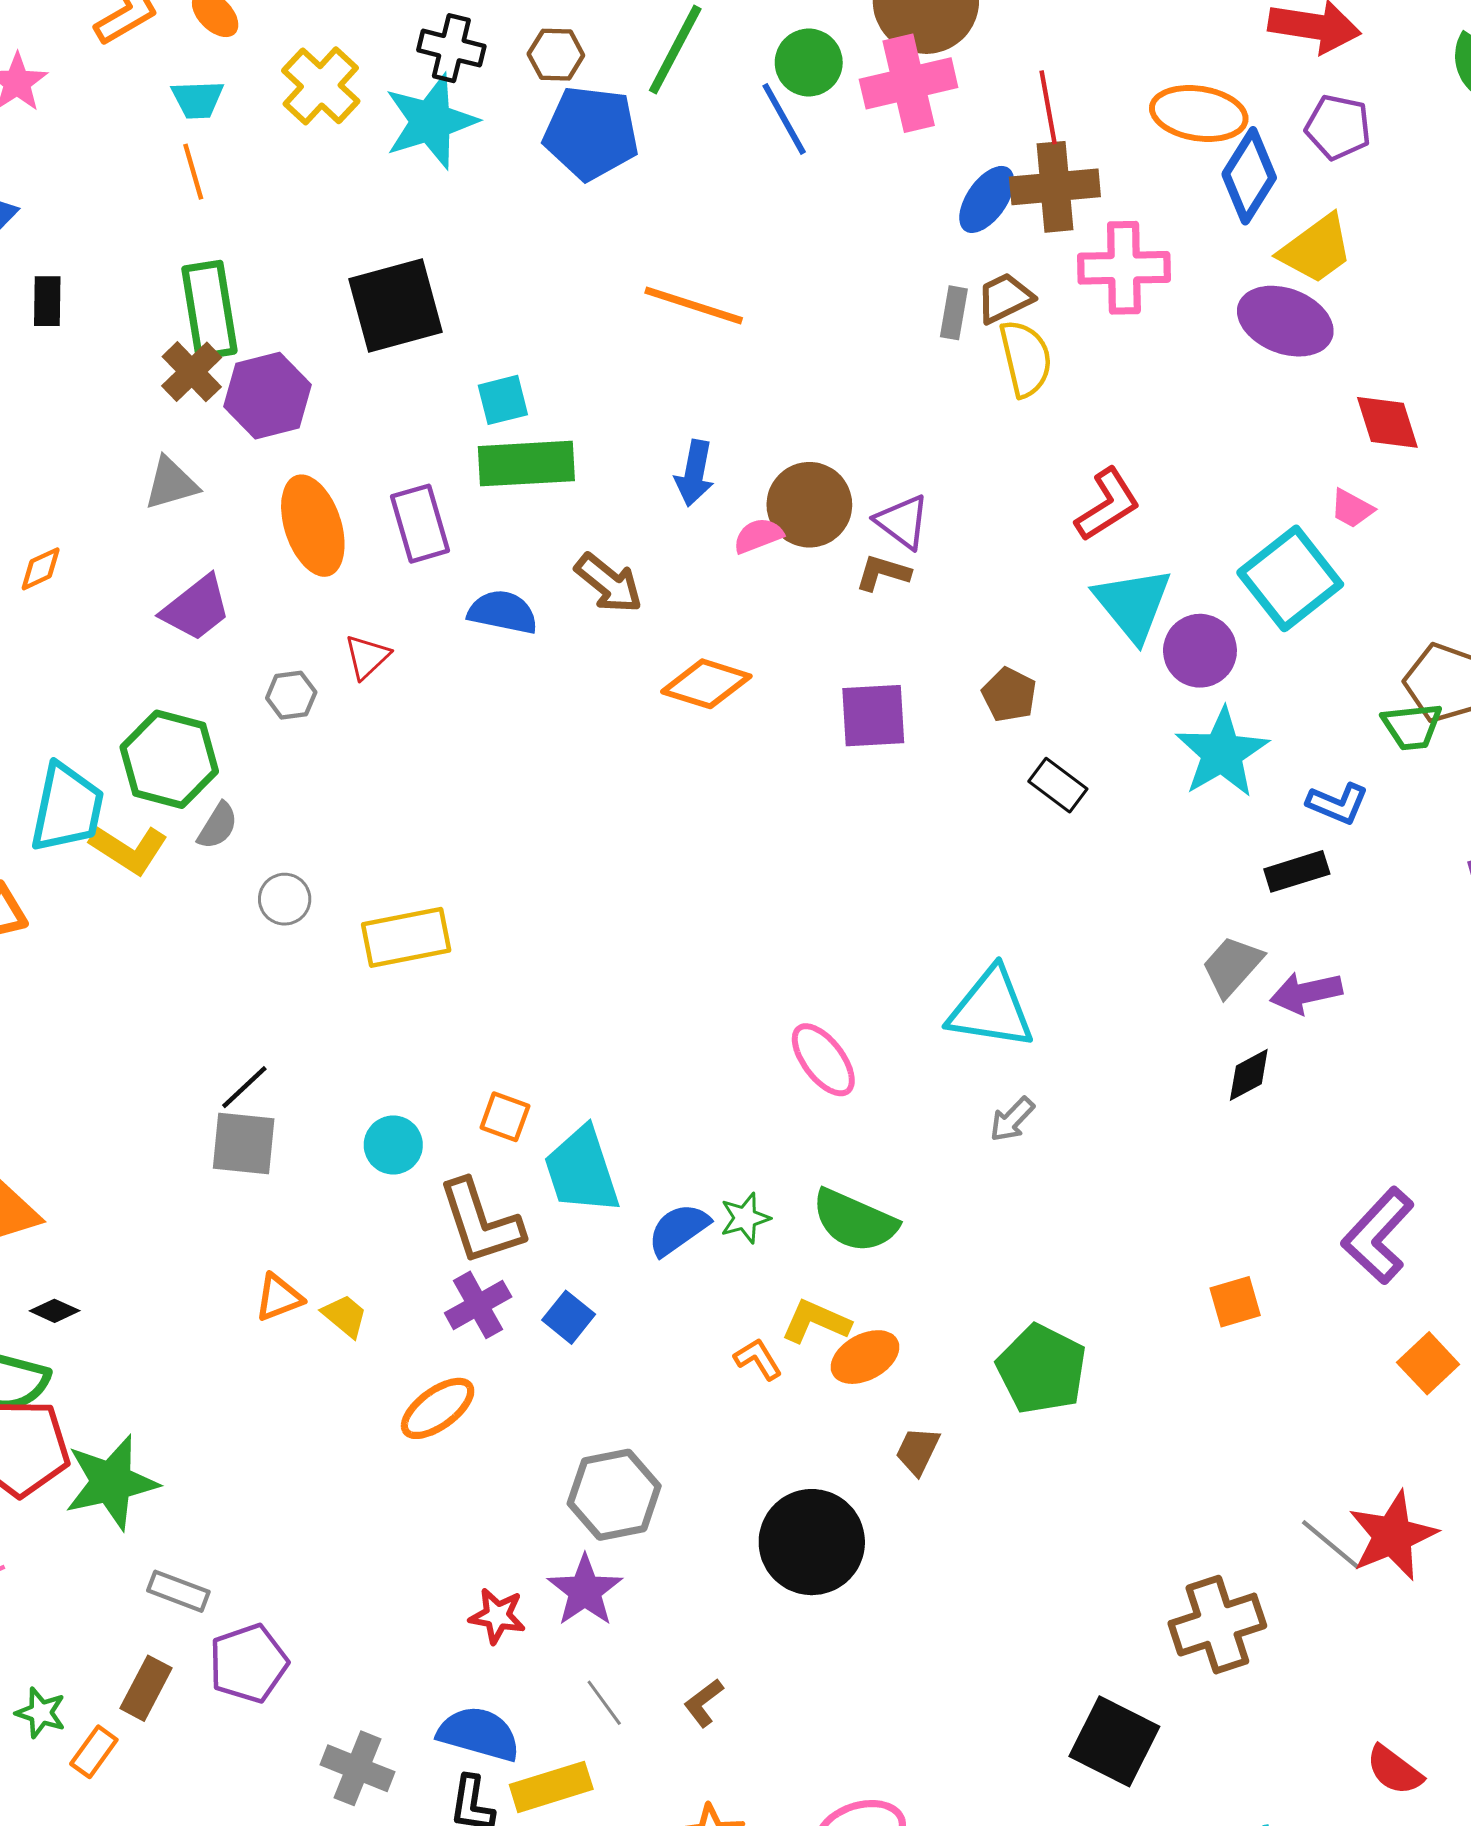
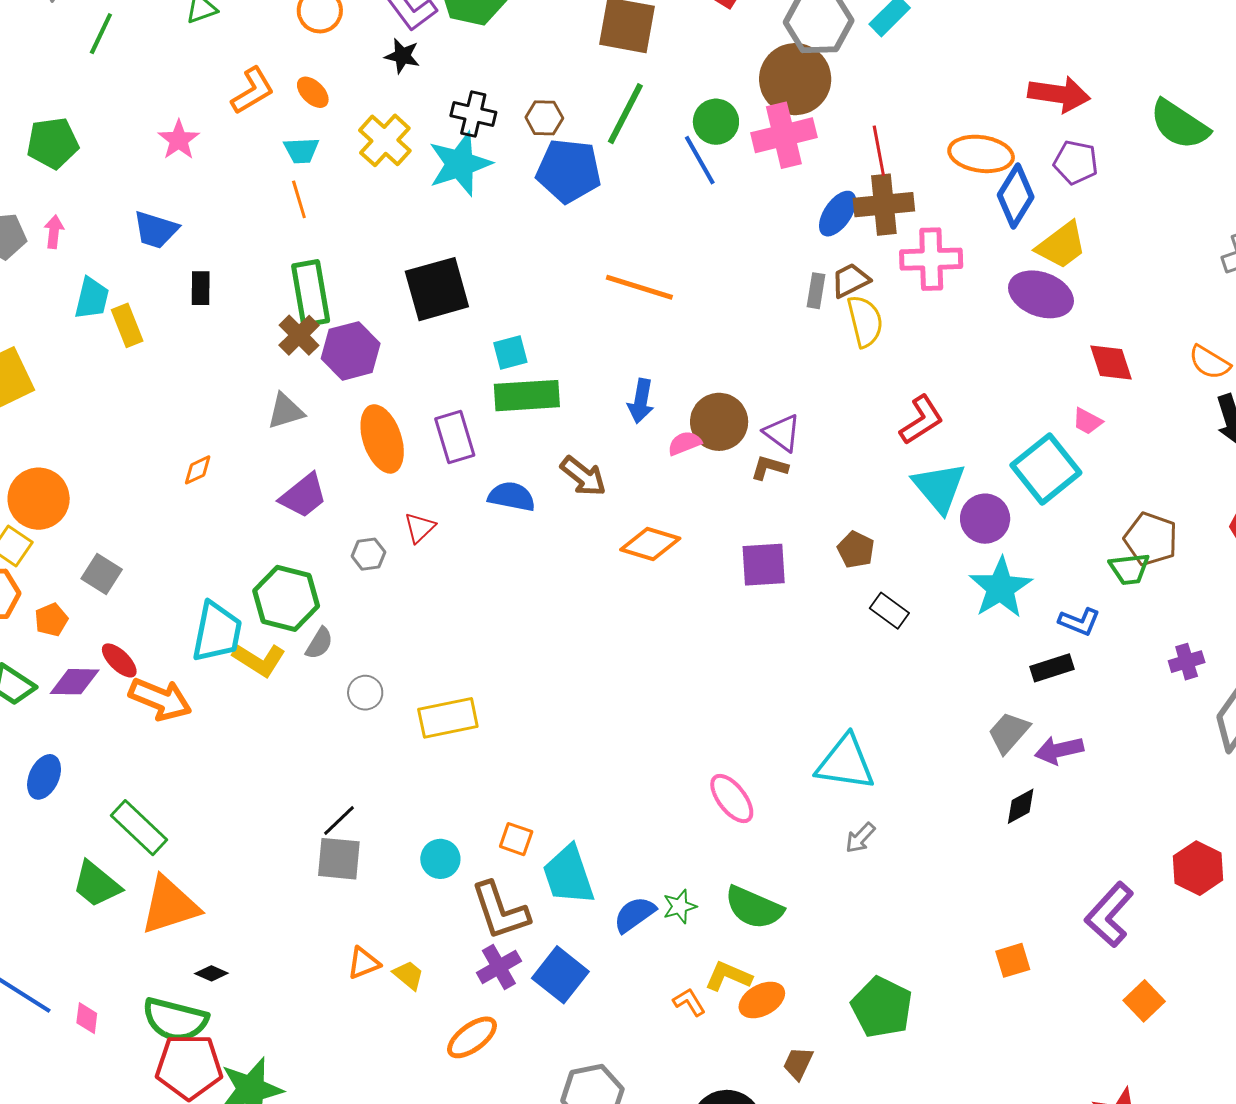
blue square: (569, 1317) -> (560, 975), size x1.6

